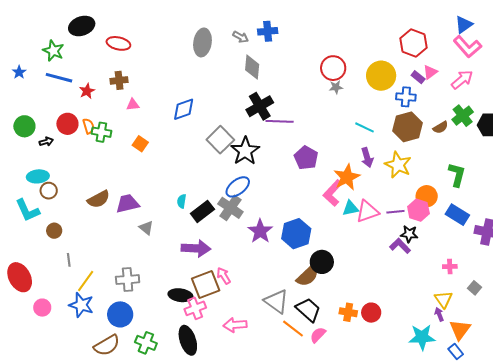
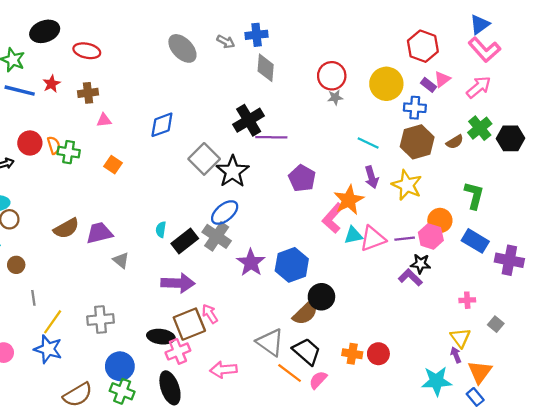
gray ellipse: (202, 42) -> (182, 48), turned -52
gray diamond: (252, 67) -> (266, 68), moved
red star: (87, 91) -> (51, 84), moved
blue circle: (120, 314) -> (120, 366), moved

